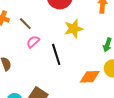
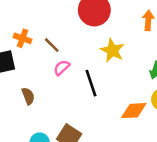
yellow star: (74, 29) -> (112, 50), turned -30

